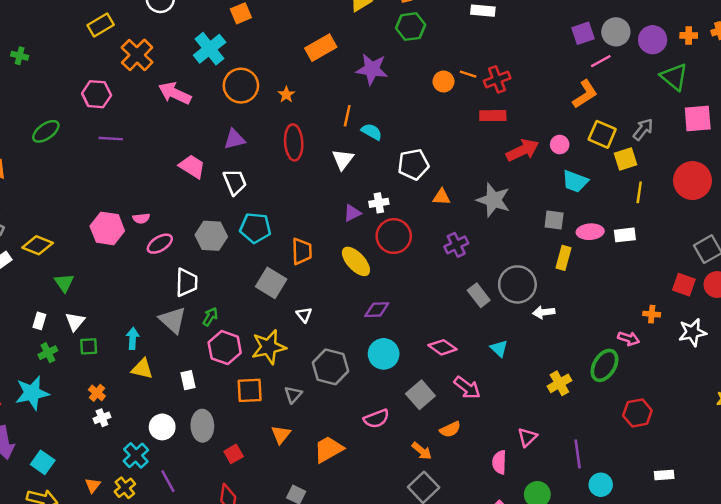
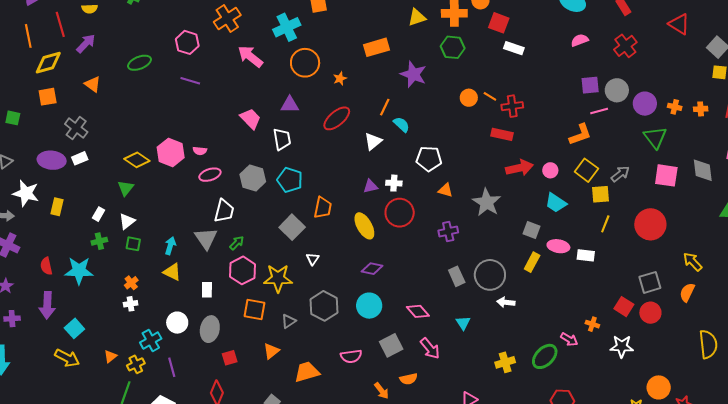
red ellipse: (294, 142) -> (337, 118), turned 40
yellow diamond: (38, 245) -> (137, 160), moved

